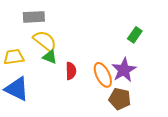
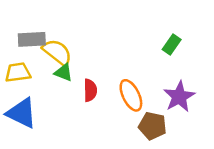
gray rectangle: (34, 17) -> (32, 39), moved
purple star: (124, 70) -> (179, 97), moved

